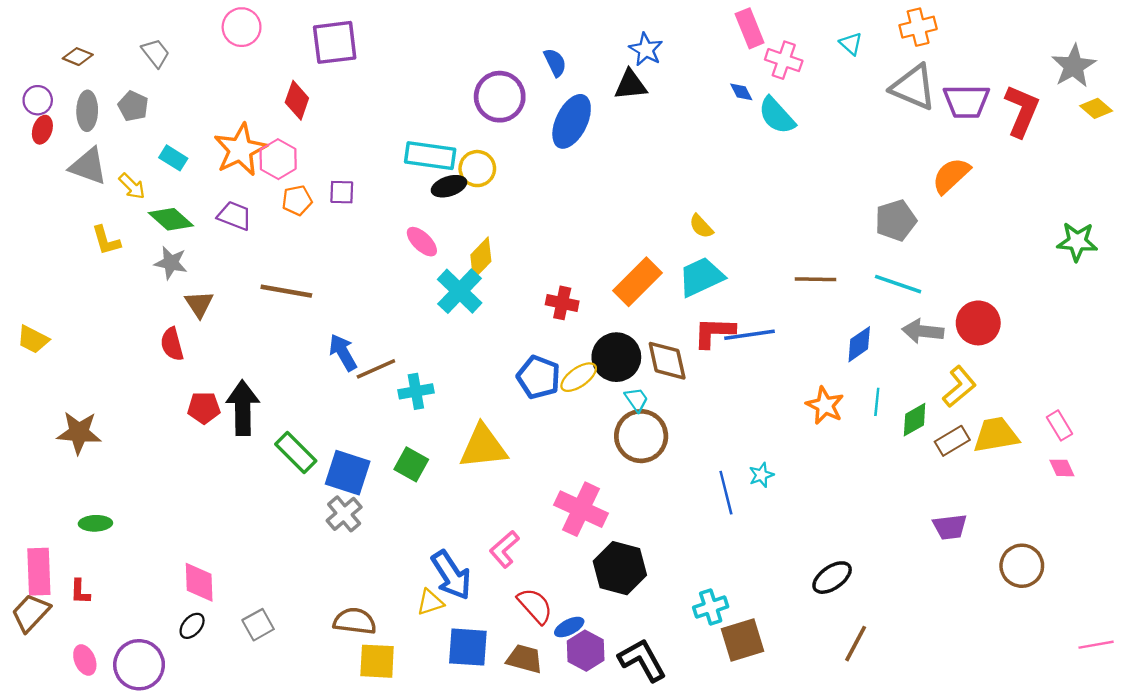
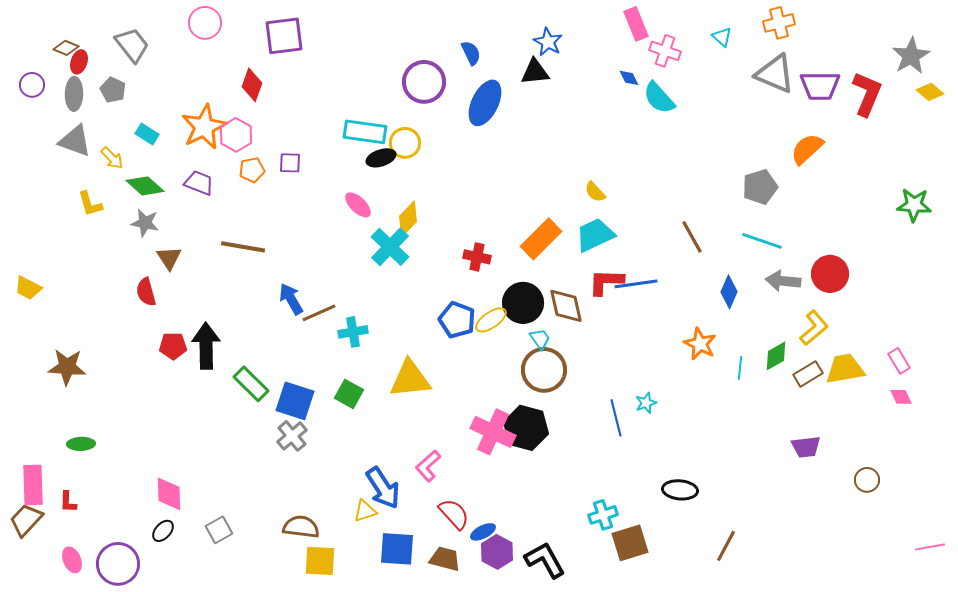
gray trapezoid: (156, 53) -> (132, 45), size x1.4
red ellipse: (42, 130) -> (79, 62), moved
brown line: (816, 279) -> (692, 237), turned 60
blue diamond: (859, 344) -> (729, 292), turned -32
cyan line: (877, 402) -> (740, 368), moved
brown circle: (1022, 566) -> (867, 480), size x0.7
black hexagon: (620, 568) -> (526, 428), moved
black ellipse: (832, 578) -> (680, 490), moved, turned 40

